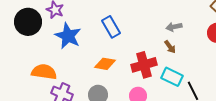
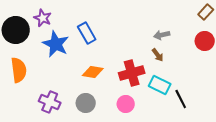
blue rectangle: (111, 27) -> (87, 33), moved
orange semicircle: (44, 72) -> (19, 70), moved, turned 75

